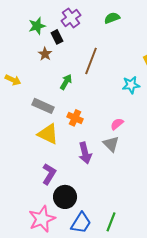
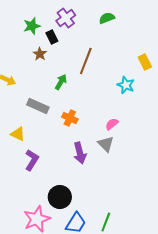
cyan star: (131, 85) -> (126, 85), turned 30
yellow triangle: (48, 134) -> (18, 134), moved, size x0.7
purple L-shape: (49, 174) -> (32, 160), moved

